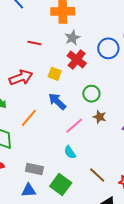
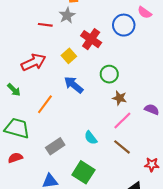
gray star: (72, 38) -> (67, 15), moved
yellow square: (55, 74) -> (69, 56), turned 32
pink line: (74, 126) -> (122, 120), moved
gray rectangle: (34, 169) -> (55, 146), moved, turned -42
brown line: (97, 175) -> (122, 147), moved

